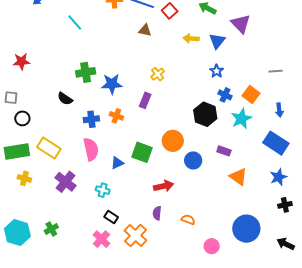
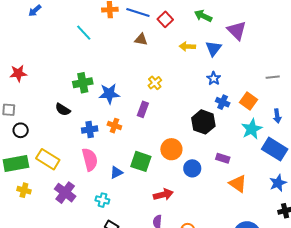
cyan line: (75, 23) -> (84, 33), moved
cyan star: (241, 119) -> (252, 129), moved

